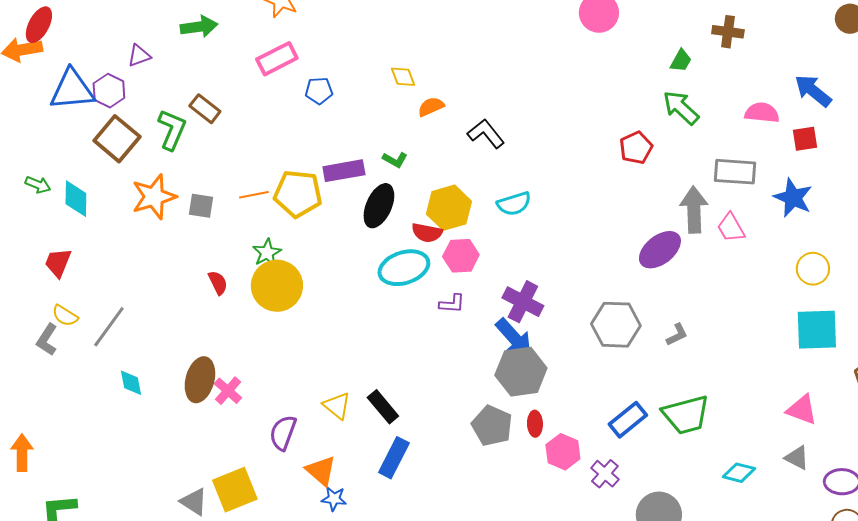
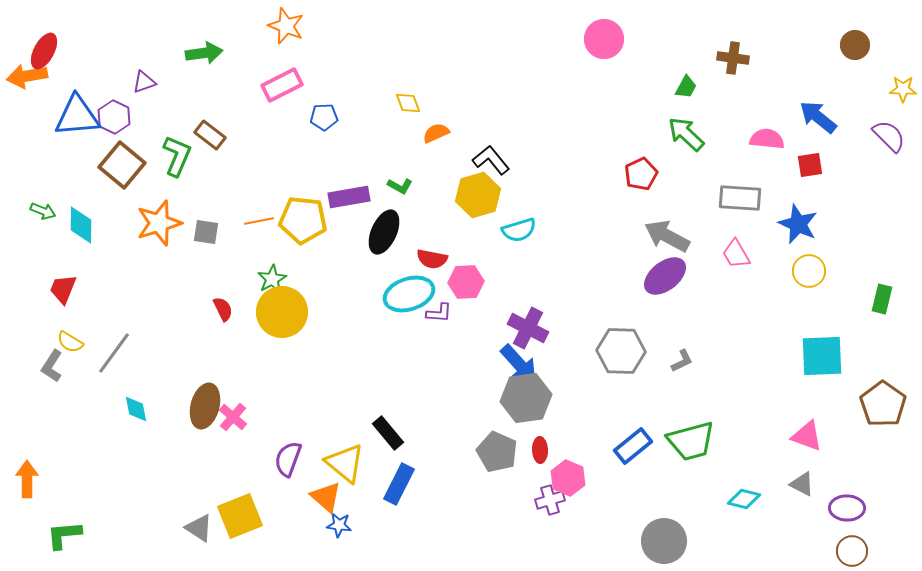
yellow hexagon: (449, 208) -> (478, 195), moved
gray arrow: (694, 210) -> (667, 236), moved, turned -60
yellow circle: (813, 269) -> (809, 271), moved
purple L-shape: (452, 304) -> (439, 313), moved
yellow triangle: (337, 406) -> (345, 463), moved, size x1.4
purple cross: (605, 474) -> (550, 500), moved, turned 32

